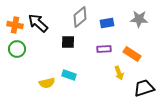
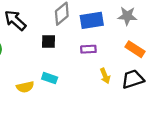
blue rectangle: (107, 23) -> (92, 20), size x1.5
orange rectangle: (132, 54) -> (135, 49), moved
black trapezoid: (144, 88) -> (133, 79), moved

